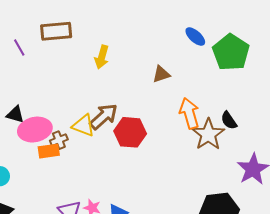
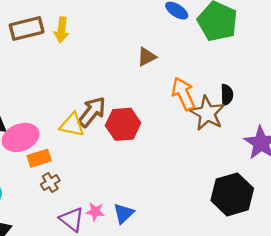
yellow arrow: (102, 57) -> (61, 30), moved
black semicircle: (229, 120) -> (227, 95), turned -138
brown cross: (59, 140) -> (50, 183), moved

